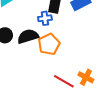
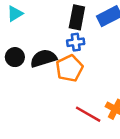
blue cross: (45, 18) -> (76, 42), moved

